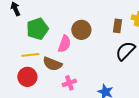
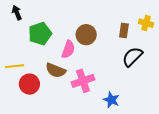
yellow line: (30, 55) -> (15, 66), moved
pink cross: (69, 83) -> (83, 81), moved, size x1.5

